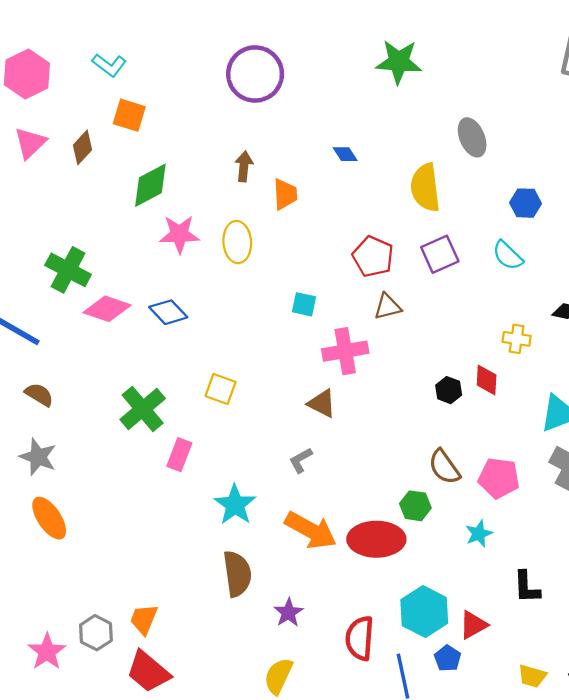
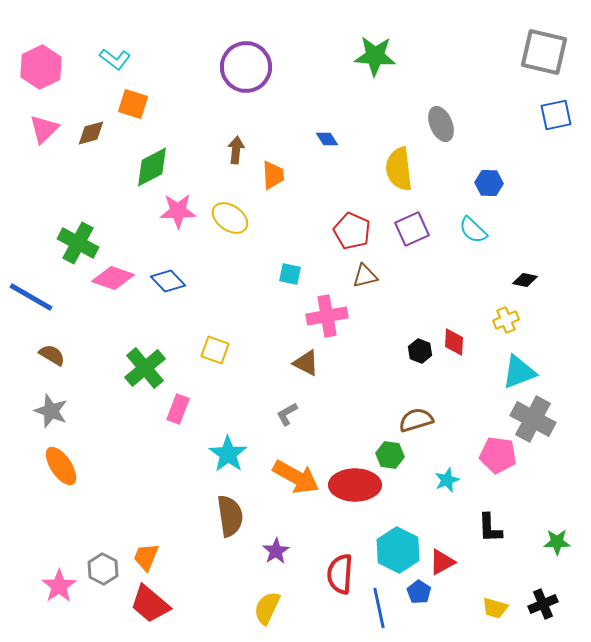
brown diamond: (83, 147) -> (91, 133), turned 32
yellow ellipse: (237, 242) -> (230, 218), turned -51
yellow cross: (517, 339) -> (506, 320), moved, turned -30
brown semicircle: (444, 467) -> (416, 420), turned 108
pink pentagon: (499, 478) -> (498, 455), moved

